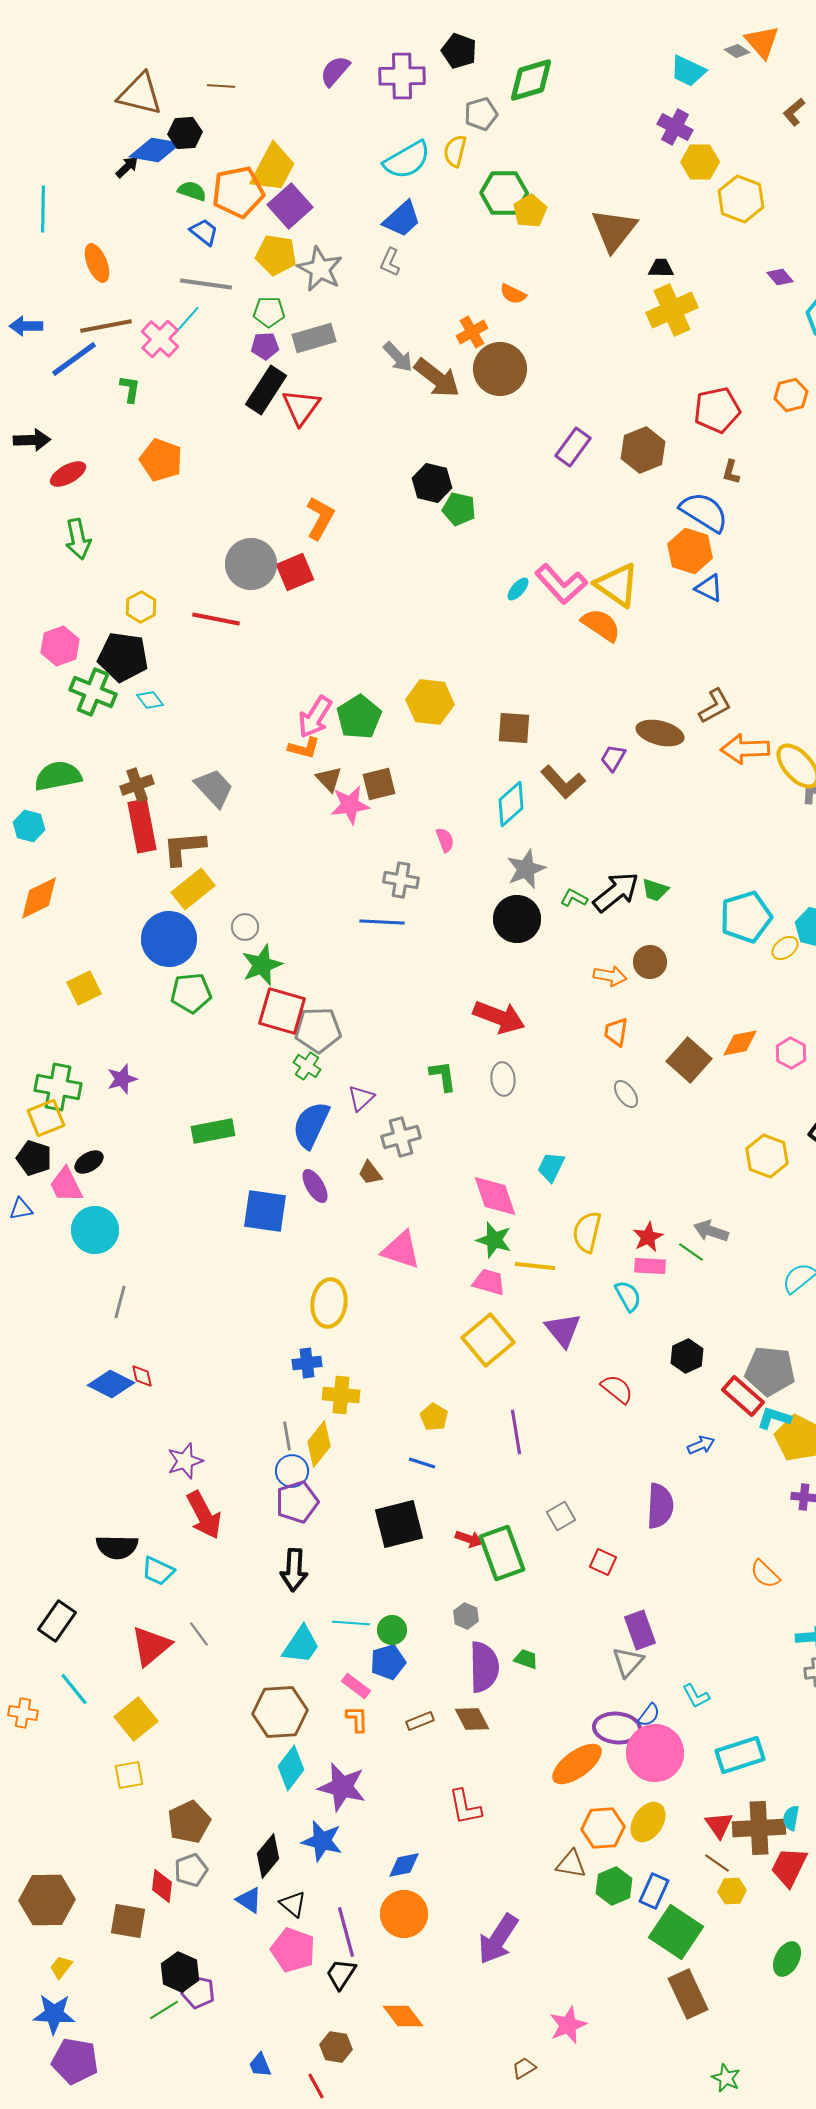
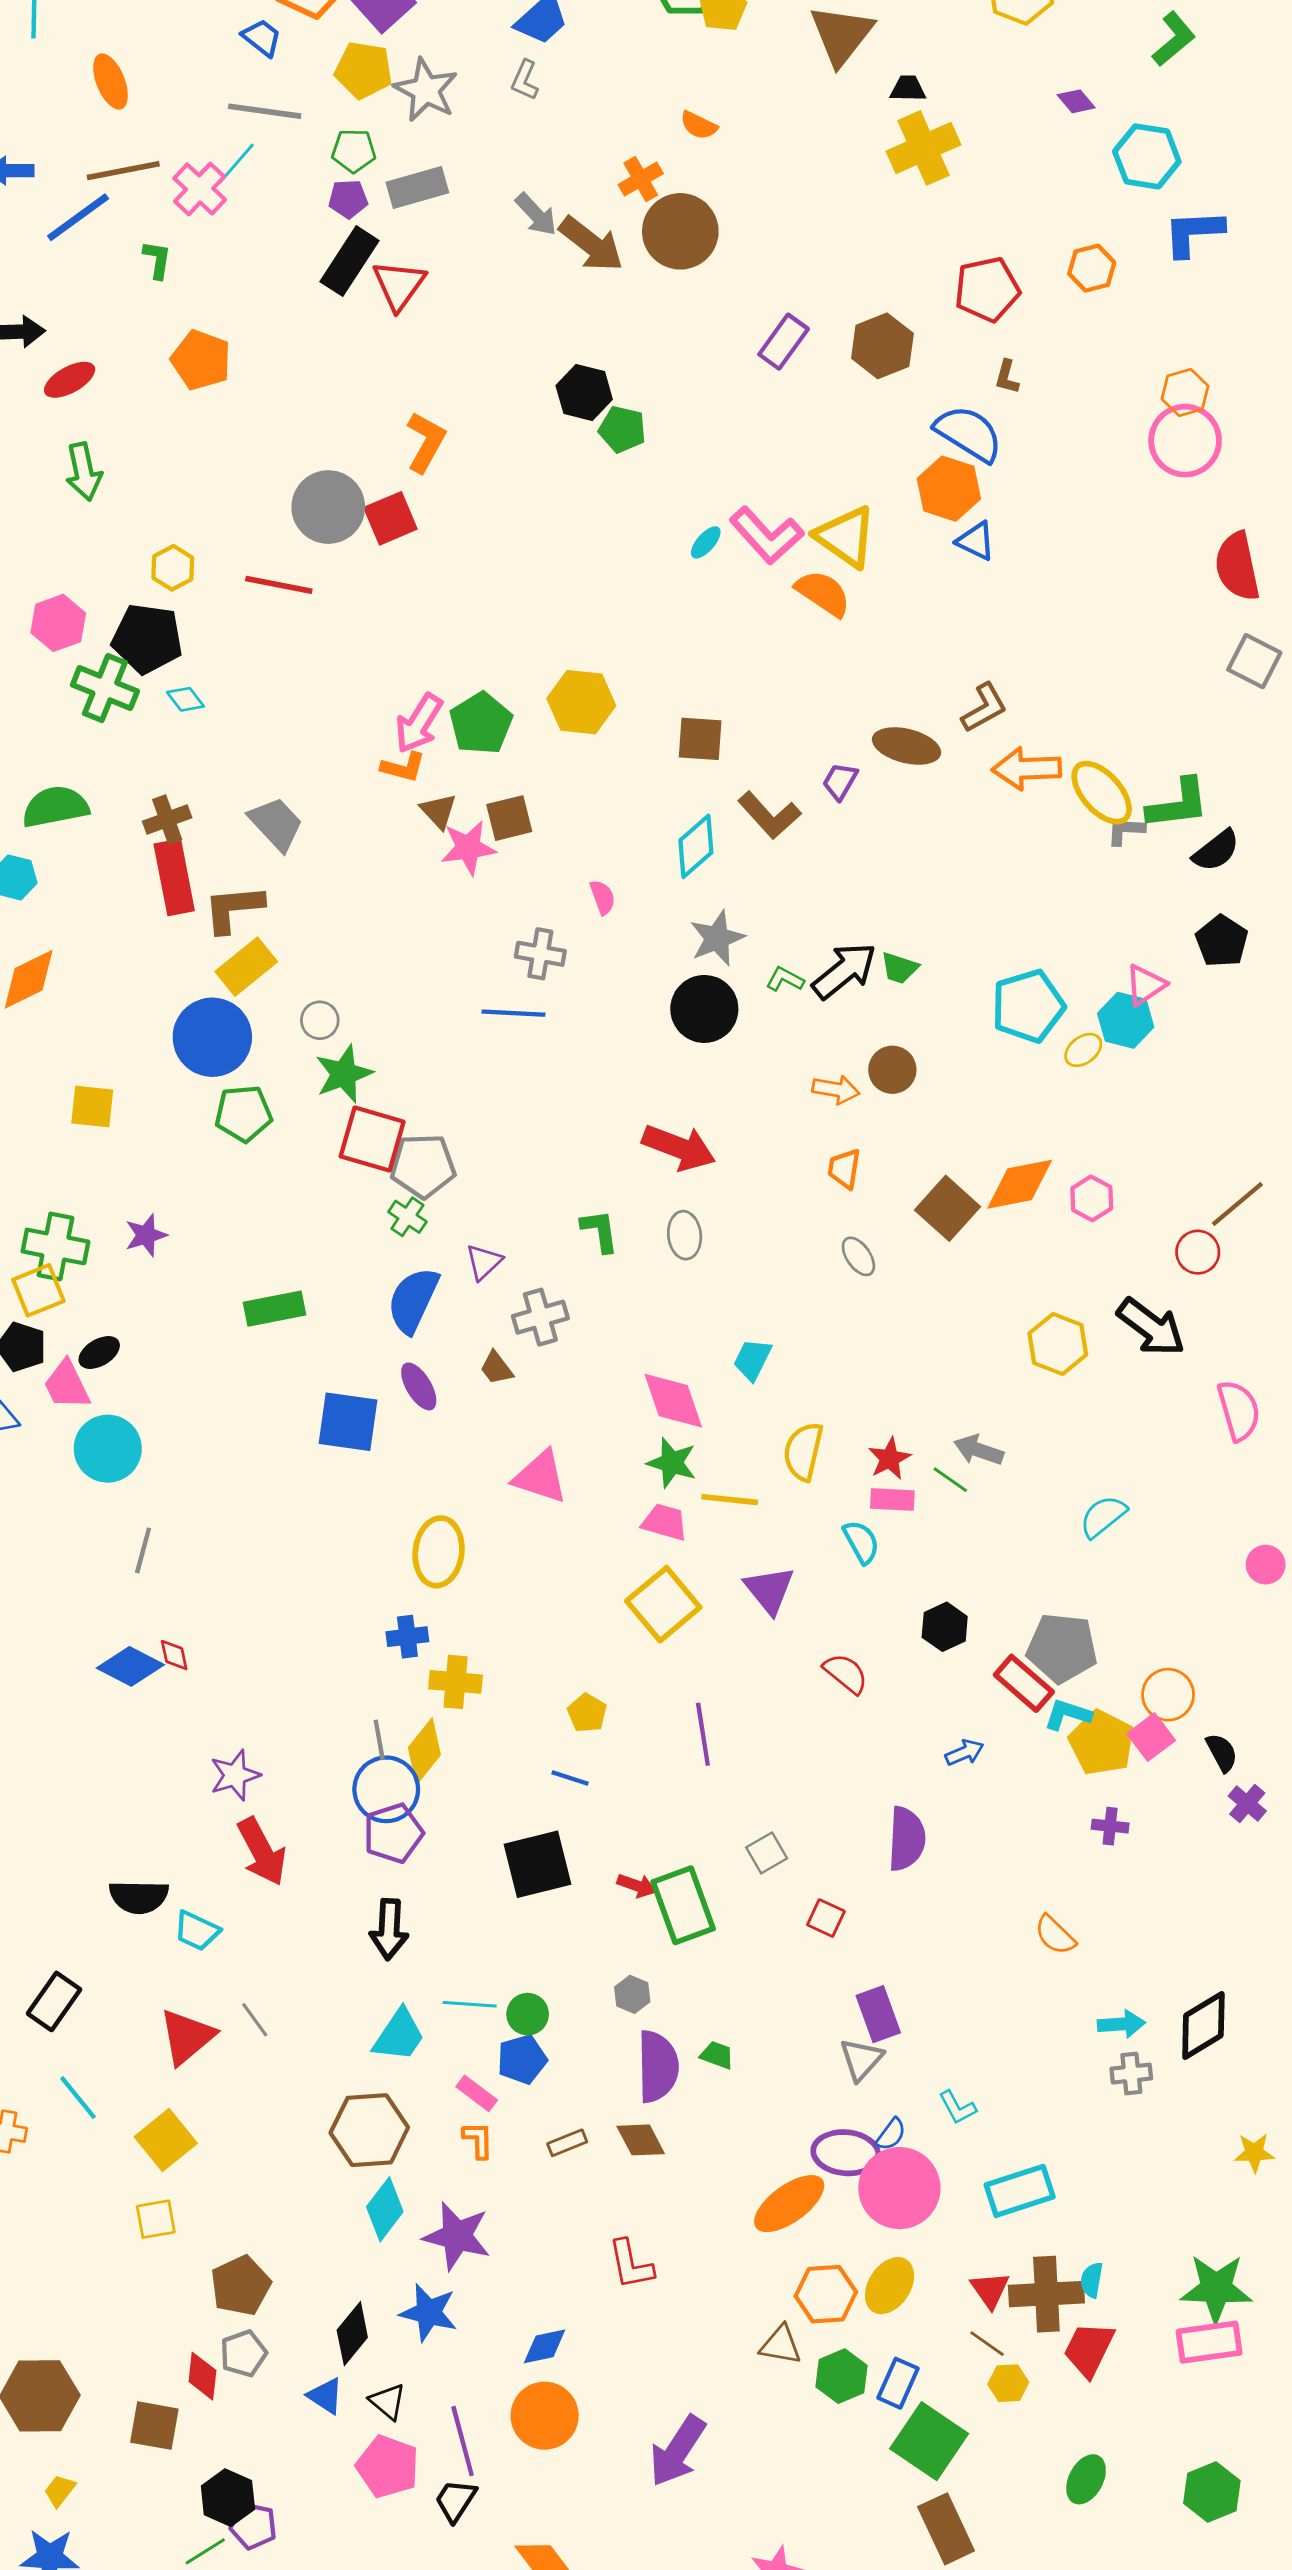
yellow square: (84, 988) -> (92, 1106), turned 32
orange diamond: (740, 1043) -> (1020, 1184), size x1.4
blue circle: (292, 1471) -> (386, 1789), size x1.4

